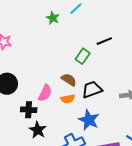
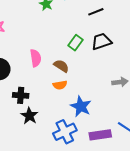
black line: (104, 41) -> (96, 12), moved
black trapezoid: (92, 89) -> (101, 41), moved
pink semicircle: (45, 93) -> (36, 58), moved, turned -36

